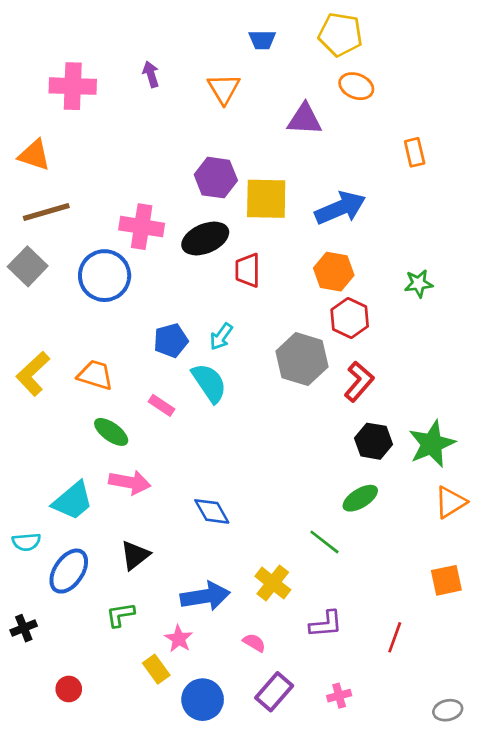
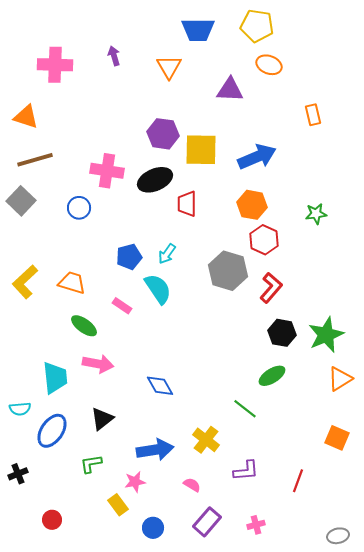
blue trapezoid: (262, 40) -> (198, 30), size x1.6
blue circle: (105, 276) -> (79, 208), size x0.6
cyan trapezoid: (73, 501) -> (55, 378), turned -56
orange square: (446, 580) -> (337, 438), turned 35
pink star: (179, 639) -> (135, 482), turned 30
blue circle: (203, 700) -> (153, 528), size x0.7

